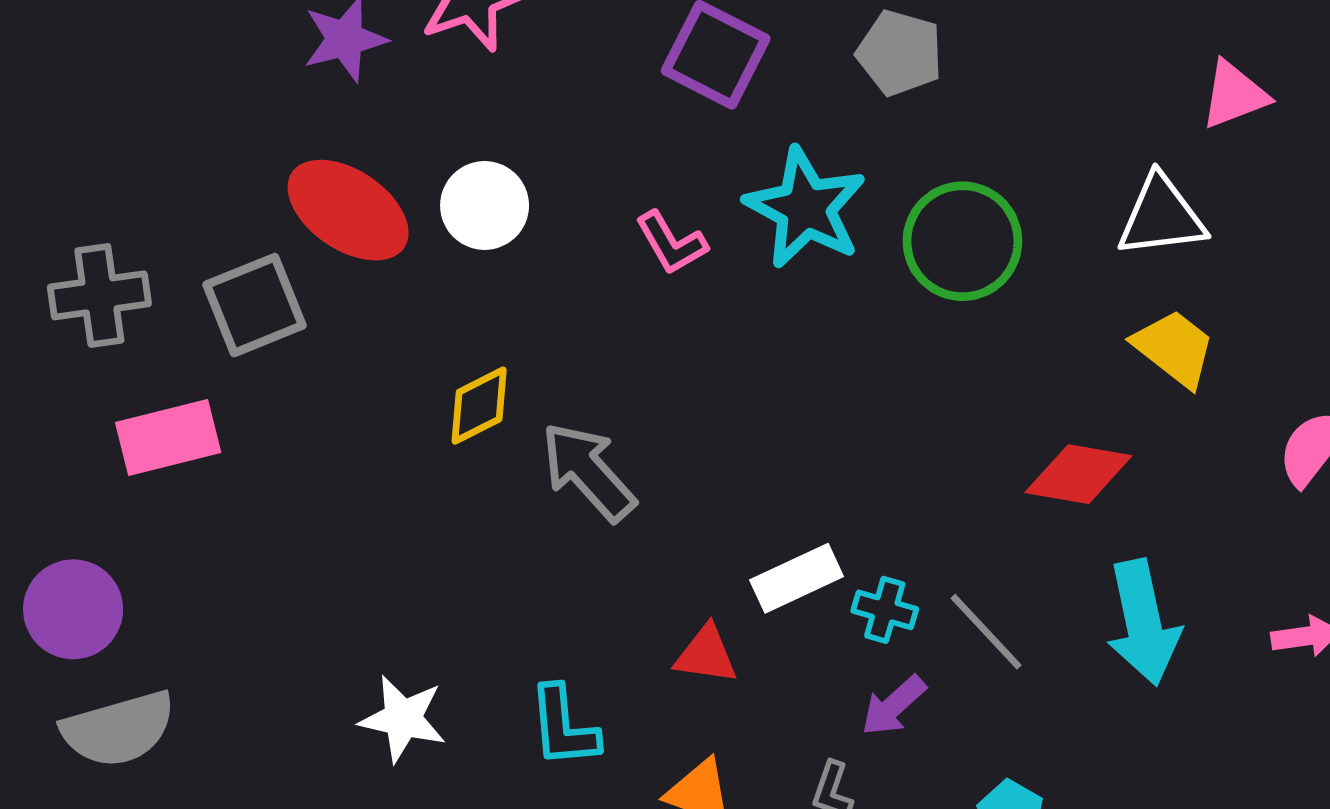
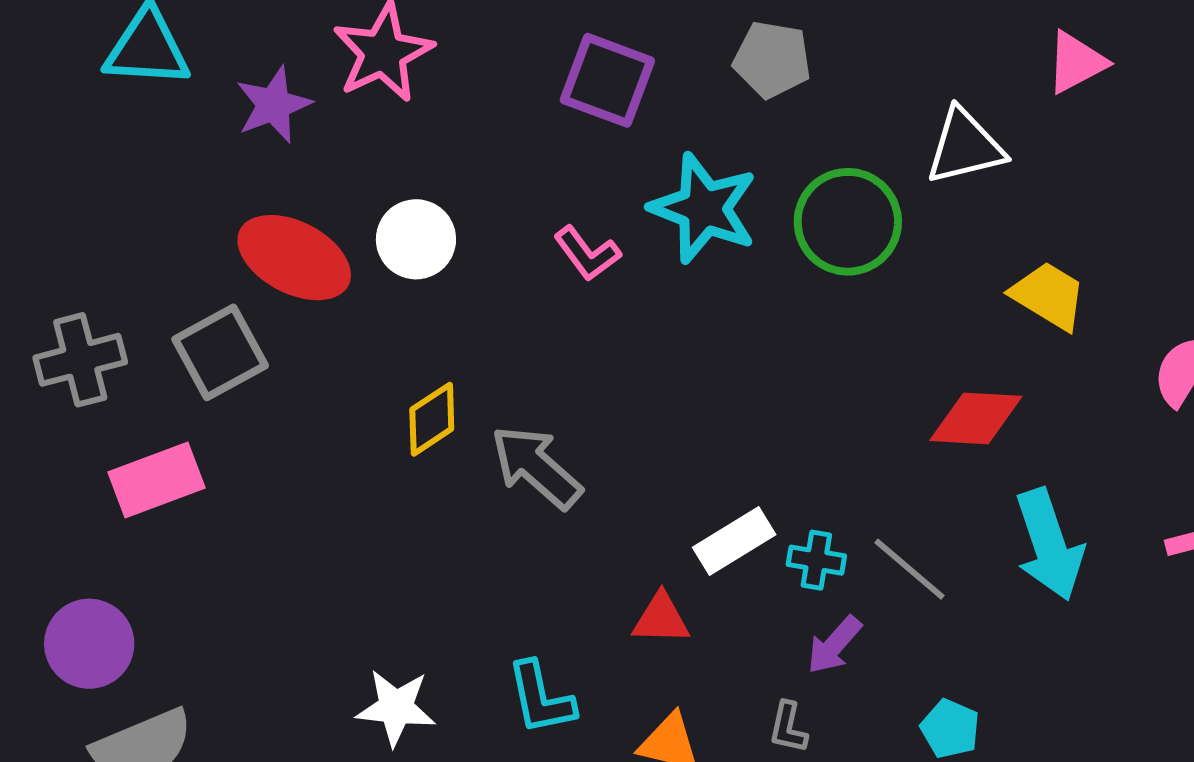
white triangle: (1161, 216) -> (965, 147), moved

